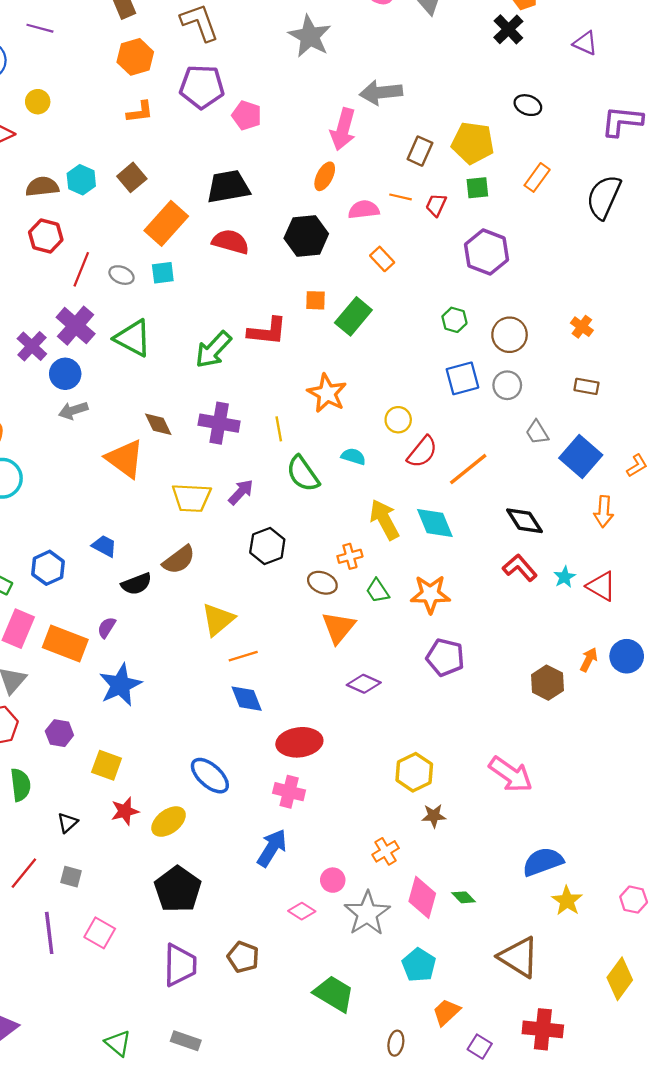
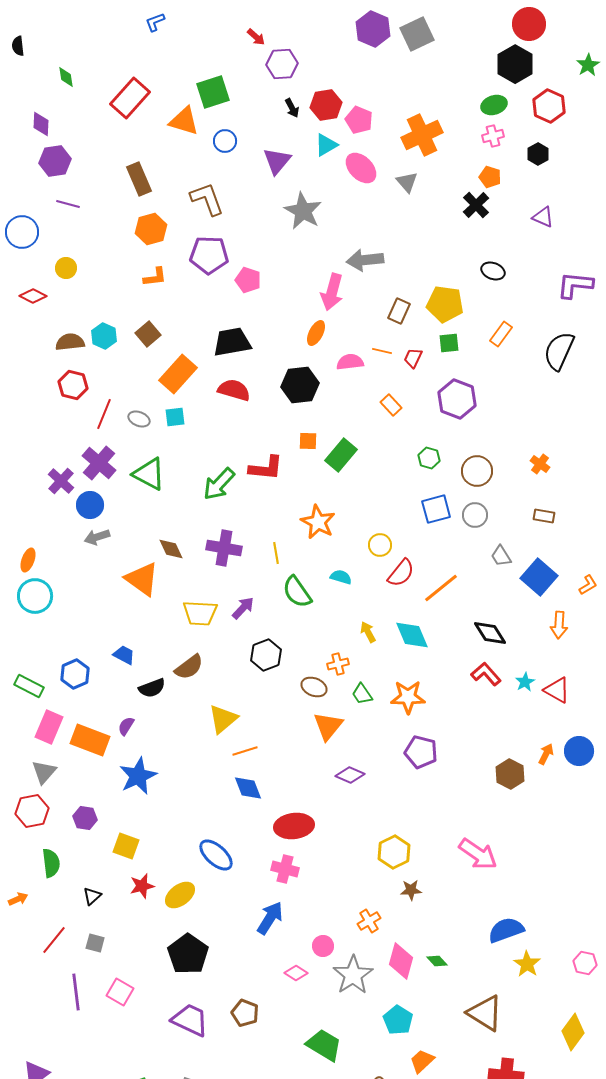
orange rectangle: (382, 259) -> (391, 405), moved
yellow arrow: (384, 520) -> (368, 632), size x0.6
purple trapezoid: (180, 965) -> (190, 1020), turned -66

